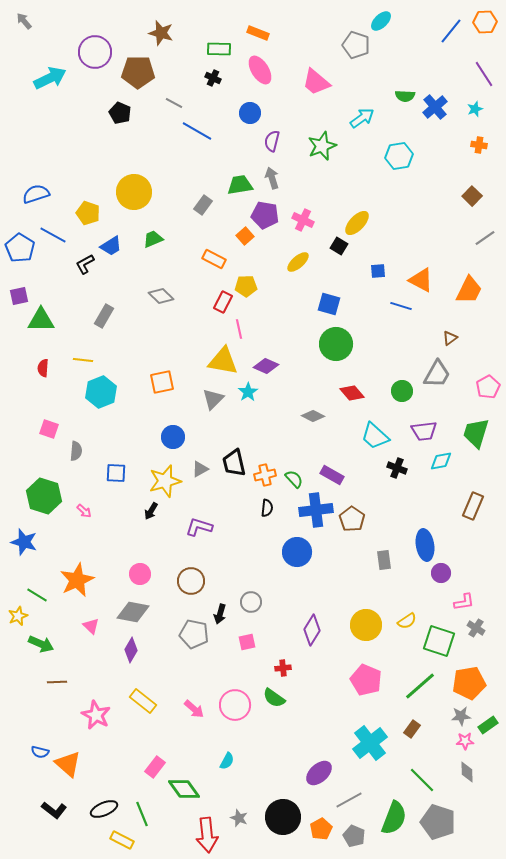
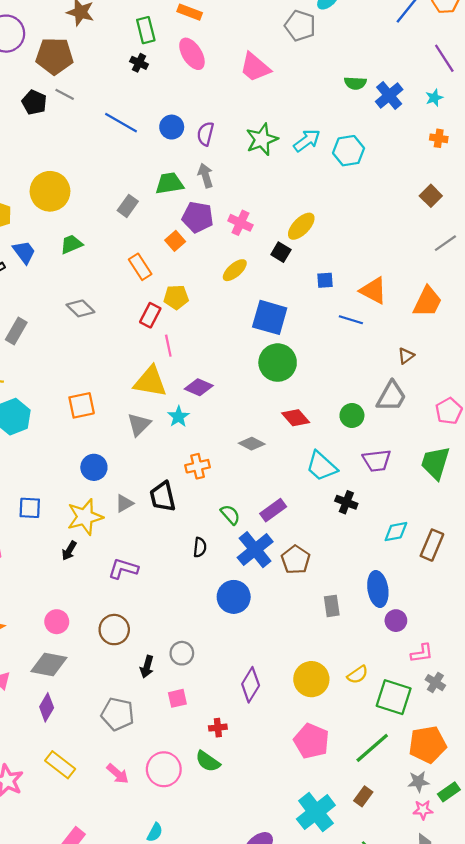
green rectangle: (219, 49) -> (146, 30), turned 75
gray line: (174, 103) -> (65, 94), moved
blue circle: (250, 113) -> (172, 127), moved
cyan arrow: (362, 118) -> (307, 141), moved
blue trapezoid: (111, 246) -> (24, 252), turned -95
orange rectangle: (214, 259) -> (140, 267), turned 30
blue square: (329, 304) -> (270, 317), size x1.4
cyan diamond: (441, 461) -> (396, 532), moved
orange cross: (265, 475) -> (198, 466), moved
purple rectangle: (332, 475) -> (273, 510), turned -65
blue cross: (316, 510) -> (255, 550), turned -32
gray pentagon: (194, 634) -> (118, 714), moved

